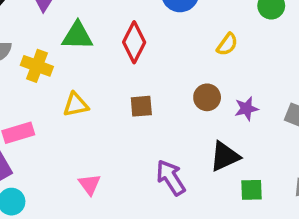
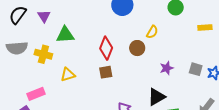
red diamond: (134, 42) -> (106, 48), moved
brown circle: (207, 97) -> (137, 48), moved

